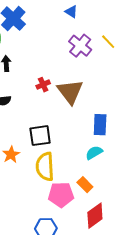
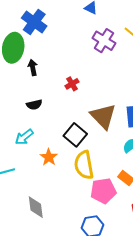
brown triangle: (70, 92) -> (103, 116), moved
black square: (40, 136) -> (75, 135), turned -35

